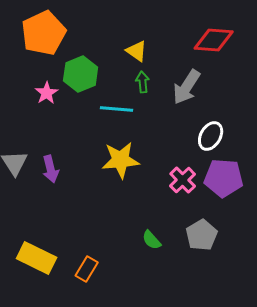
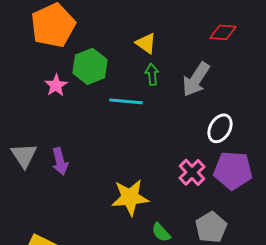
red diamond: (214, 40) -> (223, 32), size x0.7
yellow star: (121, 160) -> (130, 197), moved

